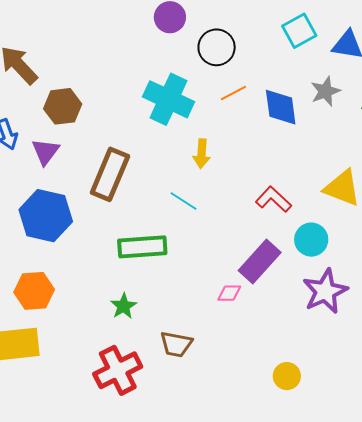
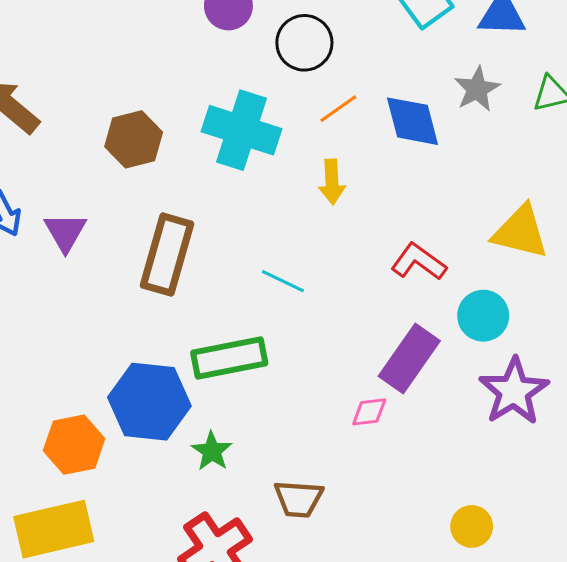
brown hexagon: (63, 106) -> (134, 139), moved
yellow arrow: (202, 154) -> (332, 182), moved
blue hexagon: (46, 216) -> (149, 402), moved

